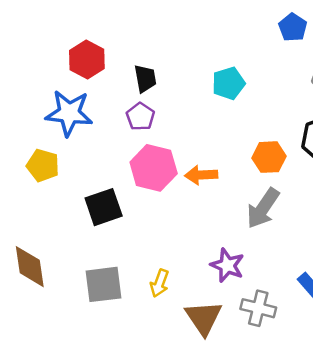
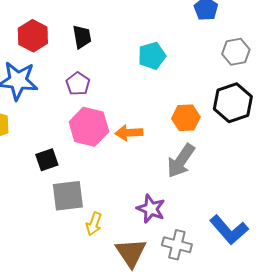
black trapezoid: (145, 79) -> (82, 37), moved
black square: (104, 207) -> (47, 160), size x0.7
gray square: (104, 284) -> (68, 196), moved

